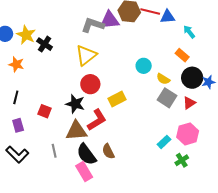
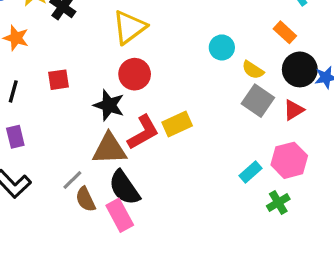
yellow rectangle: (117, 99) -> (177, 124), moved
red square: (44, 111) -> (59, 80), moved, turned -32
gray line: (54, 151) -> (72, 180), turned 56
brown semicircle: (108, 151) -> (85, 199), moved

